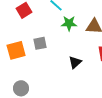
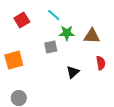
gray square: (40, 43) -> (51, 47), moved

